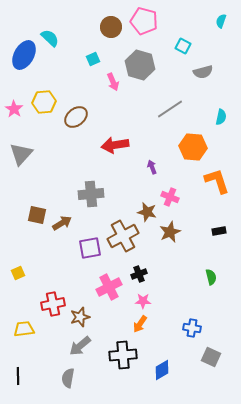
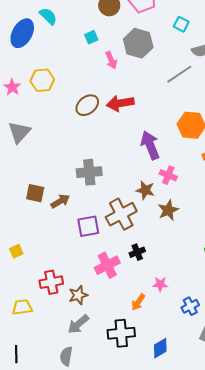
gray line: (170, 109) -> (179, 74), moved
brown ellipse: (76, 117) -> (87, 105), moved
red arrow: (115, 145) -> (120, 103), moved
purple arrow: (152, 167) -> (150, 145), size x2.0
pink star: (143, 301) -> (160, 284), moved
blue cross: (192, 328) -> (190, 306), turned -36

